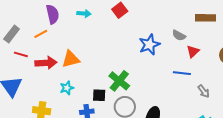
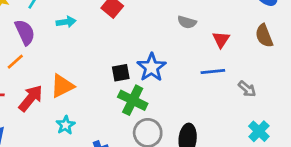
gray semicircle: (179, 35) -> (187, 22), moved
blue star: (149, 45) -> (151, 67), moved
red arrow: (46, 63) -> (31, 98), turned -35
black square: (99, 95) -> (121, 73), moved

